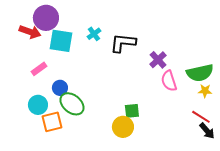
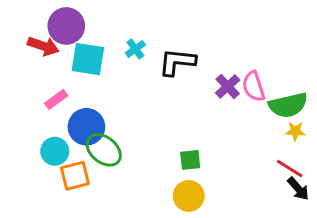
pink semicircle: (169, 81) -> (254, 86), moved
blue circle: (60, 88) -> (86, 127), size x1.6
yellow circle: (123, 127) -> (189, 196), moved

